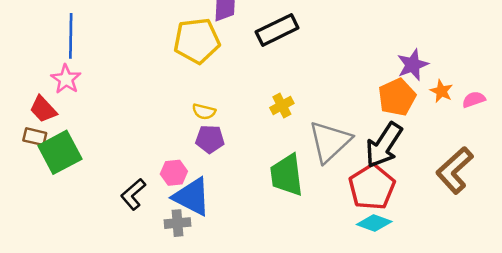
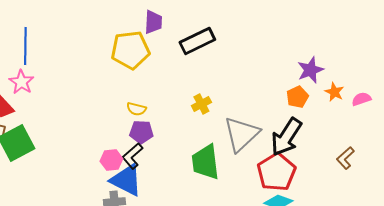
orange pentagon: (397, 97) -> (297, 97), size x0.7
brown L-shape: (455, 170) -> (345, 158), size x0.6
black L-shape: (133, 194) -> (132, 156), moved

